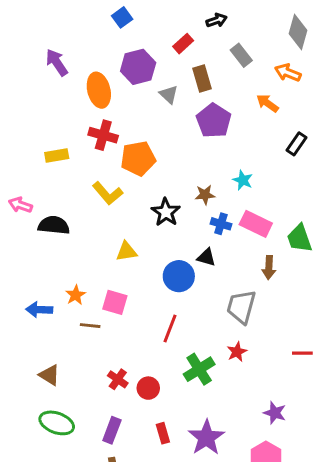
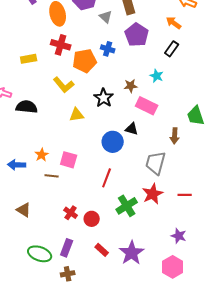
black rectangle: (297, 144) -> (172, 49), moved
blue cross: (221, 224) -> (108, 49), moved
pink rectangle: (256, 224) -> (147, 106), moved
yellow triangle: (126, 251) -> (77, 115), moved
red star: (237, 352) -> (153, 194), size x1.5
red line: (302, 353) -> (185, 195), moved
green ellipse: (57, 423) -> (40, 254), moved
red rectangle: (163, 433) -> (102, 250), turned -32

